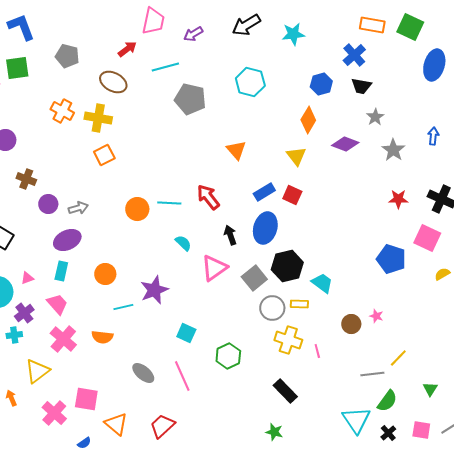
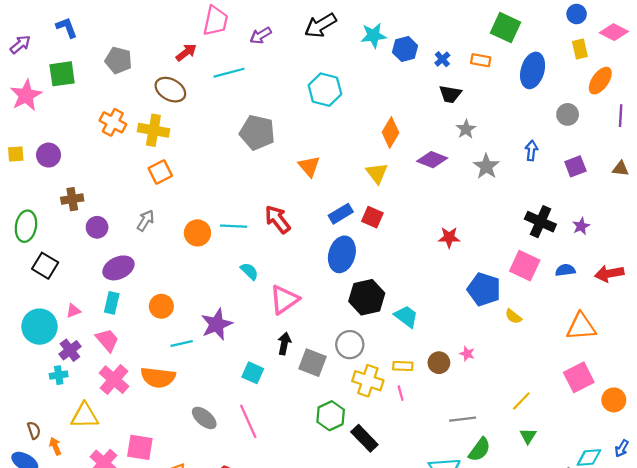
orange rectangle: (372, 25) -> (481, 60), moved, size x0.7
blue L-shape: (21, 27) -> (67, 28), size x0.7
blue cross: (354, 55) -> (442, 59), size x0.6
blue hexagon: (321, 84) -> (405, 49), moved
gray pentagon: (190, 99) -> (257, 132), moved
brown cross: (26, 179) -> (72, 199), turned -30
red star: (398, 199) -> (449, 237), moved
gray arrow: (78, 208) -> (146, 221), moved, turned -42
black arrow: (230, 235) -> (284, 343), moved, turned 30
yellow semicircle: (442, 274) -> (513, 316), moved, turned -112
gray square: (254, 278) -> (313, 363), moved, turned -30
yellow rectangle: (299, 304) -> (403, 366), moved
orange semicircle: (102, 337) -> (158, 377), size x1.4
green hexagon: (228, 356) -> (331, 416), moved
yellow line: (398, 358) -> (521, 401), moved
yellow triangle: (37, 371) -> (85, 416), turned 36

